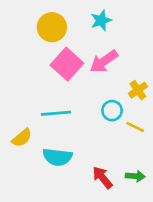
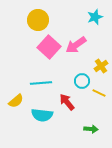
cyan star: (101, 20) -> (95, 17), moved
green arrow: (135, 176) -> (91, 129), moved
red arrow: (102, 178) -> (67, 102), moved

